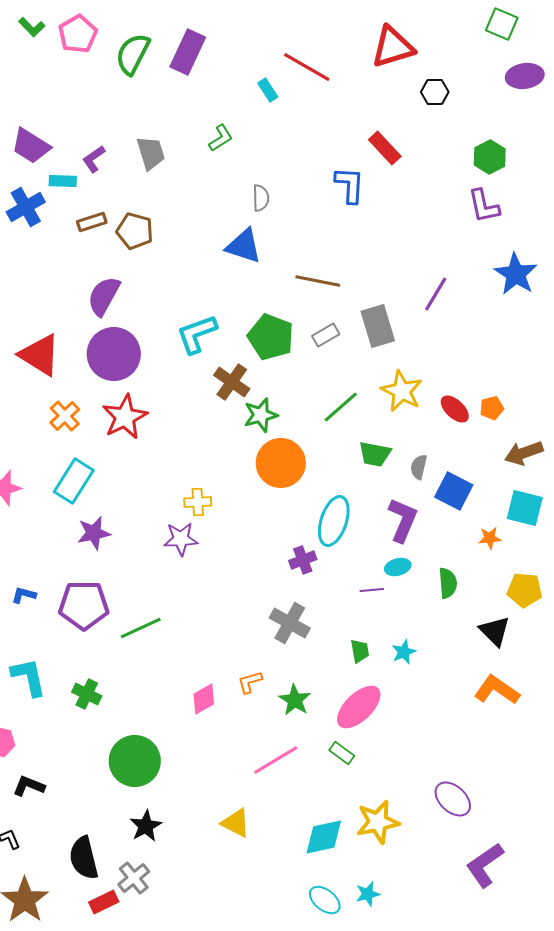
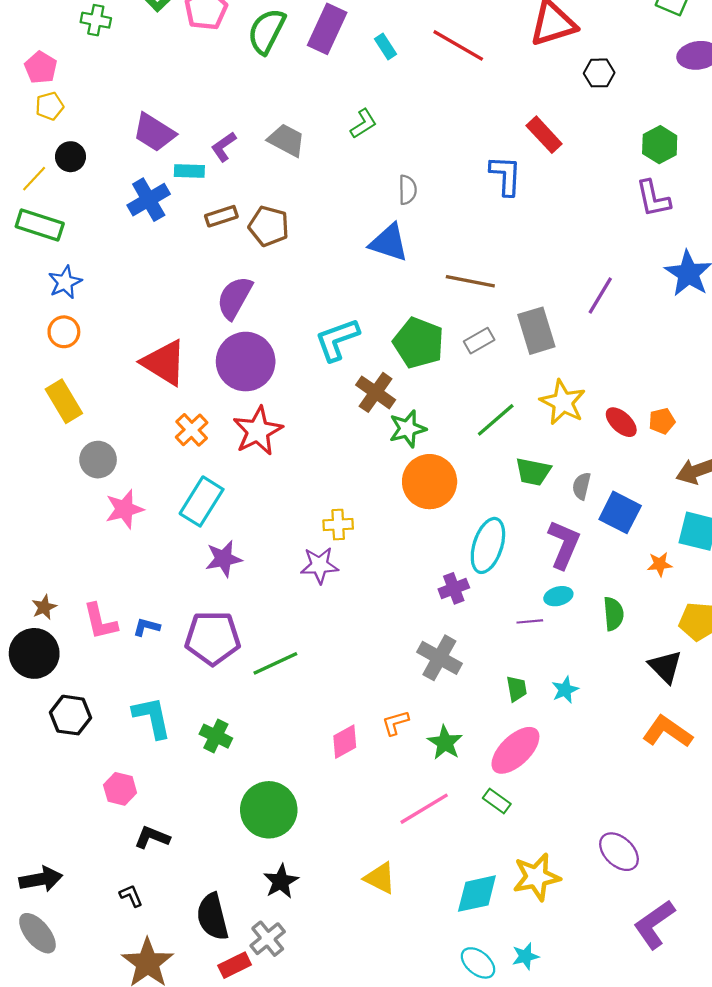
cyan rectangle: (268, 90) -> (385, 47), moved
gray trapezoid: (151, 153) -> (286, 140), turned -45

